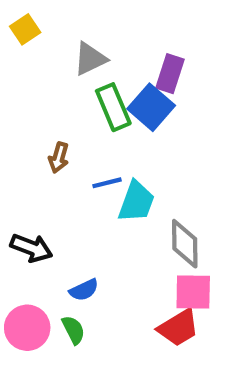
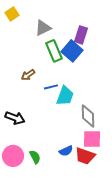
brown arrow: (59, 158) -> (28, 75), turned 40
blue semicircle: (84, 290) -> (66, 151), moved
red trapezoid: (178, 328) -> (85, 156), turned 50

